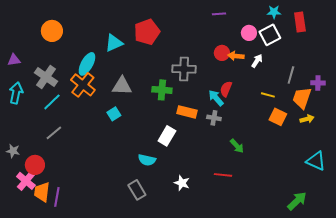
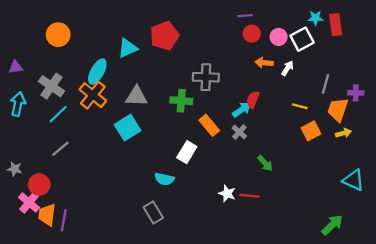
cyan star: (274, 12) -> (315, 18), moved
red circle: (222, 53) -> (252, 34), moved
cyan arrow: (216, 98) -> (242, 110), turned 96
orange rectangle: (187, 112) -> (209, 125), turned 36
cyan square: (114, 114) -> (128, 128), size x1.6
orange square: (278, 117) -> (311, 131), turned 36
gray cross: (214, 118) -> (239, 132), turned 32
white star: (182, 183) -> (227, 194), moved

